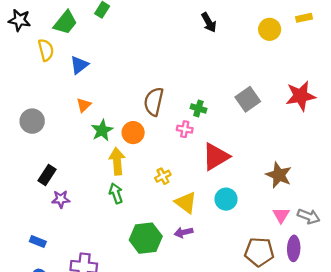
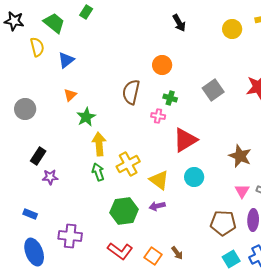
green trapezoid: (65, 22) -> (54, 23), turned -90
orange circle: (133, 133) -> (162, 65), moved
yellow cross: (163, 176) -> (128, 164), moved, size x1.6

